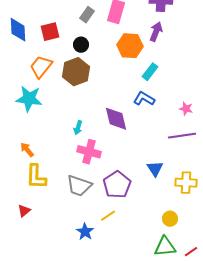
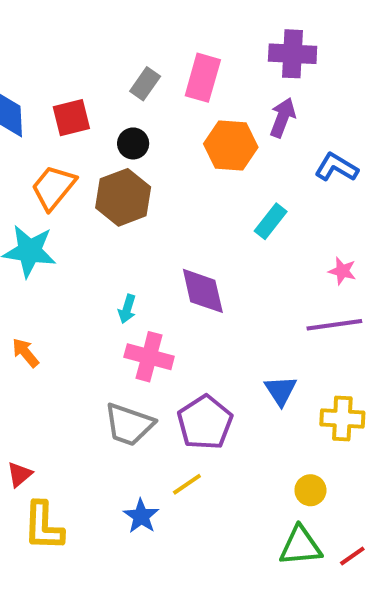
cyan rectangle: (150, 72) -> (271, 221), moved
blue L-shape: (144, 99) -> (336, 167), moved
yellow L-shape: (36, 177) -> (43, 526), moved

